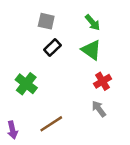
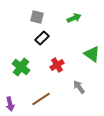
green arrow: (93, 22) -> (74, 18), turned -72
green triangle: (91, 50) -> (92, 54), moved
red cross: (103, 81) -> (57, 65), moved

